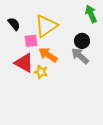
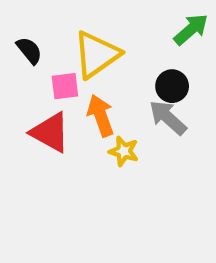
green arrow: (91, 14) -> (191, 29), turned 72
orange arrow: (48, 55) -> (101, 116), turned 36
yellow star: (41, 72) -> (124, 151), moved

